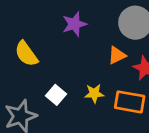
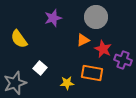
yellow star: (94, 93) -> (67, 83), moved

